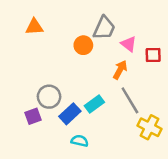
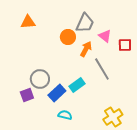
orange arrow: (120, 70) -> (86, 49), moved
gray line: (130, 100) -> (102, 69), moved
yellow cross: (149, 127) -> (113, 117), moved, turned 30

